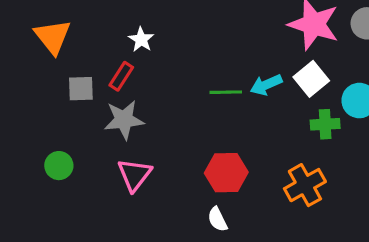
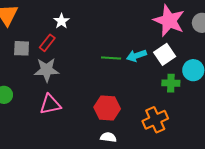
pink triangle: (134, 175) -> (50, 104), turned 35
white semicircle: (218, 219) -> (108, 137), moved, turned 119

